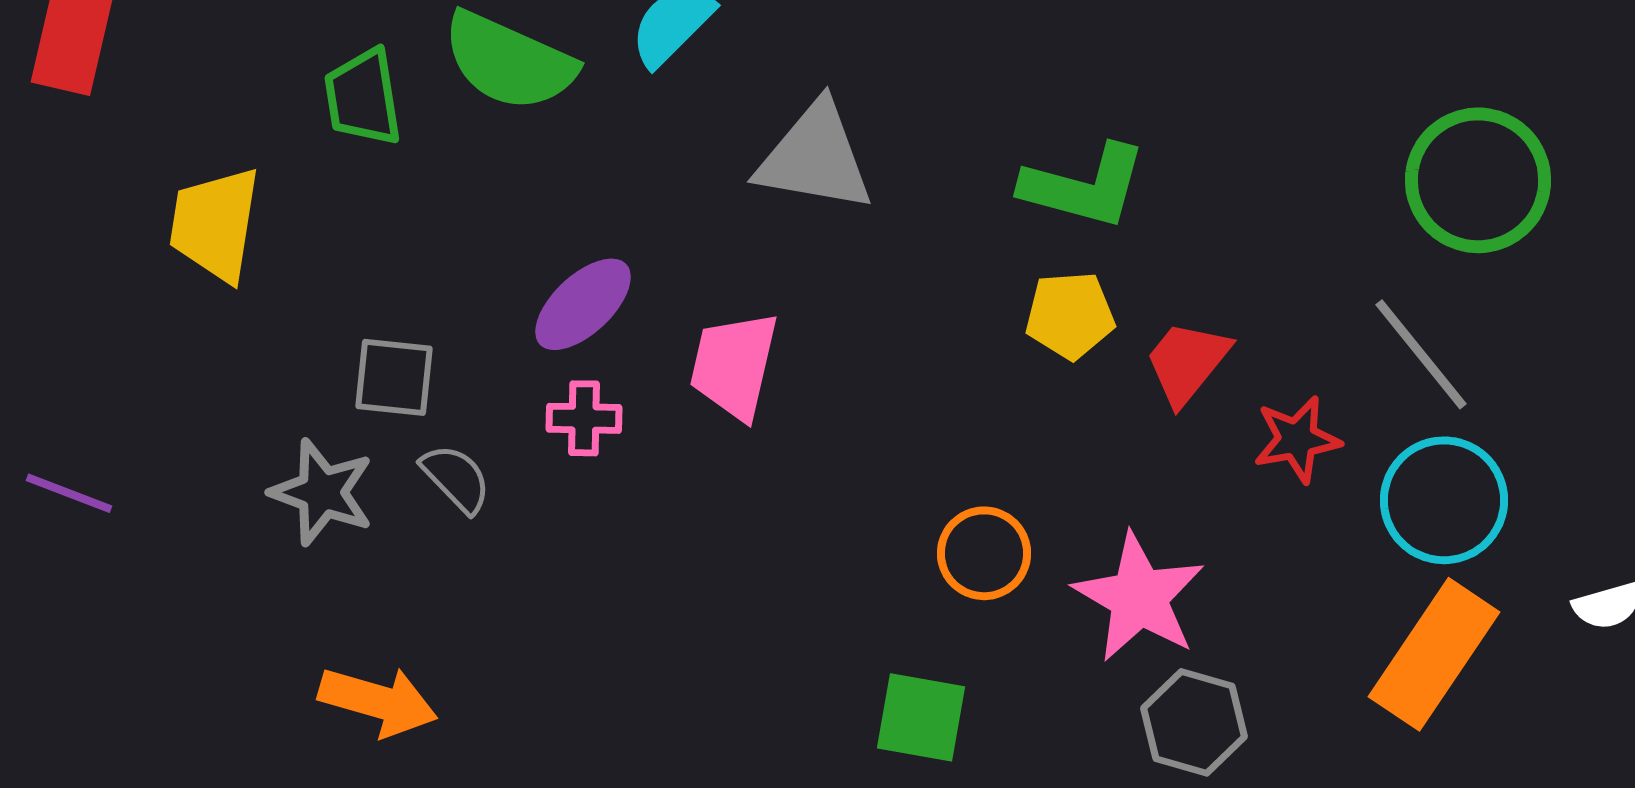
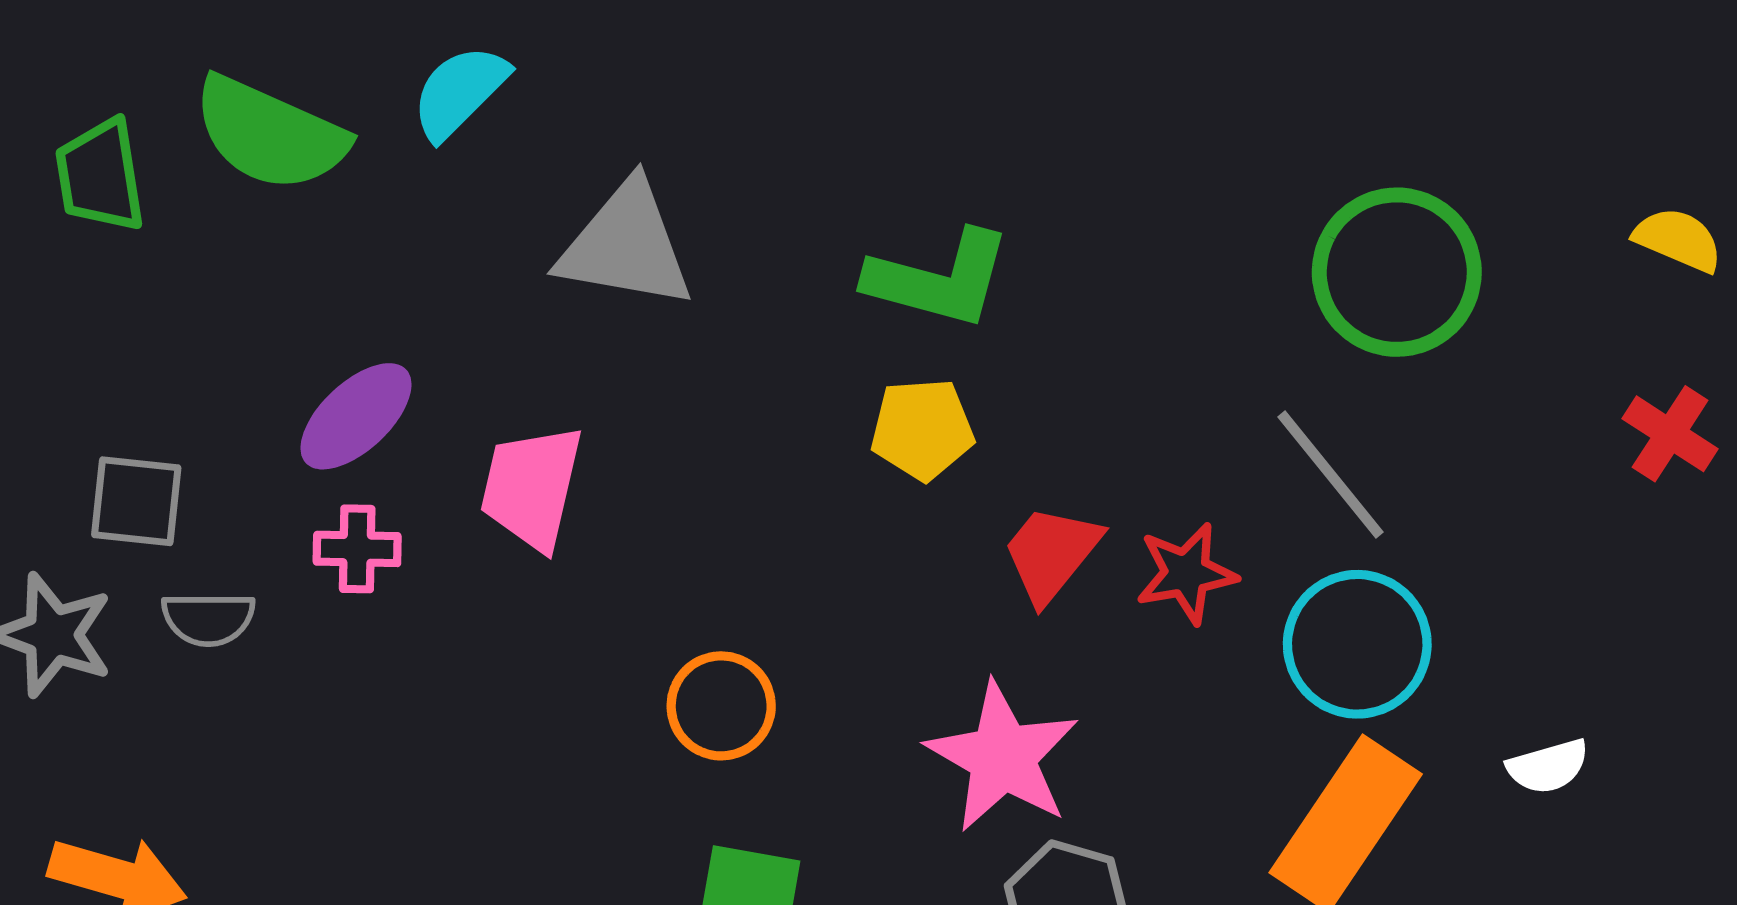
red trapezoid: (1187, 362) -> (1051, 554), moved
gray semicircle: (456, 478) -> (208, 619), turned 134
orange circle: (984, 553) -> (721, 706), moved

